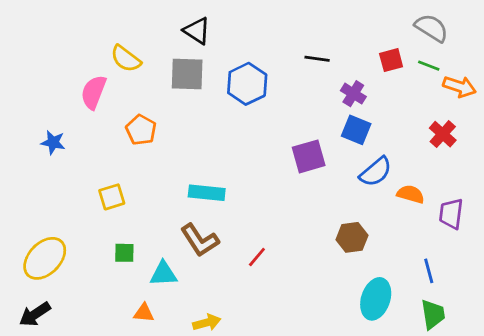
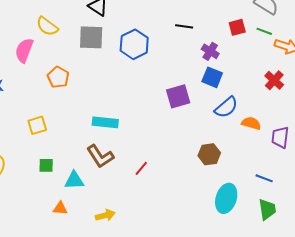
blue line: (429, 271) -> (264, 178), turned -54

